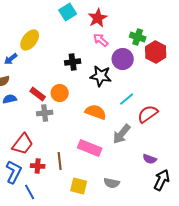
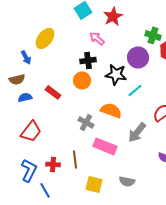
pink arrow: (101, 40) -> (97, 38), moved
blue arrow: (11, 59) -> (26, 57), turned -80
orange circle: (60, 93) -> (82, 80), moved
cyan line: (127, 99) -> (135, 90), moved
gray cross: (45, 113) -> (86, 122), moved, turned 35
red trapezoid: (23, 144) -> (31, 131), moved

